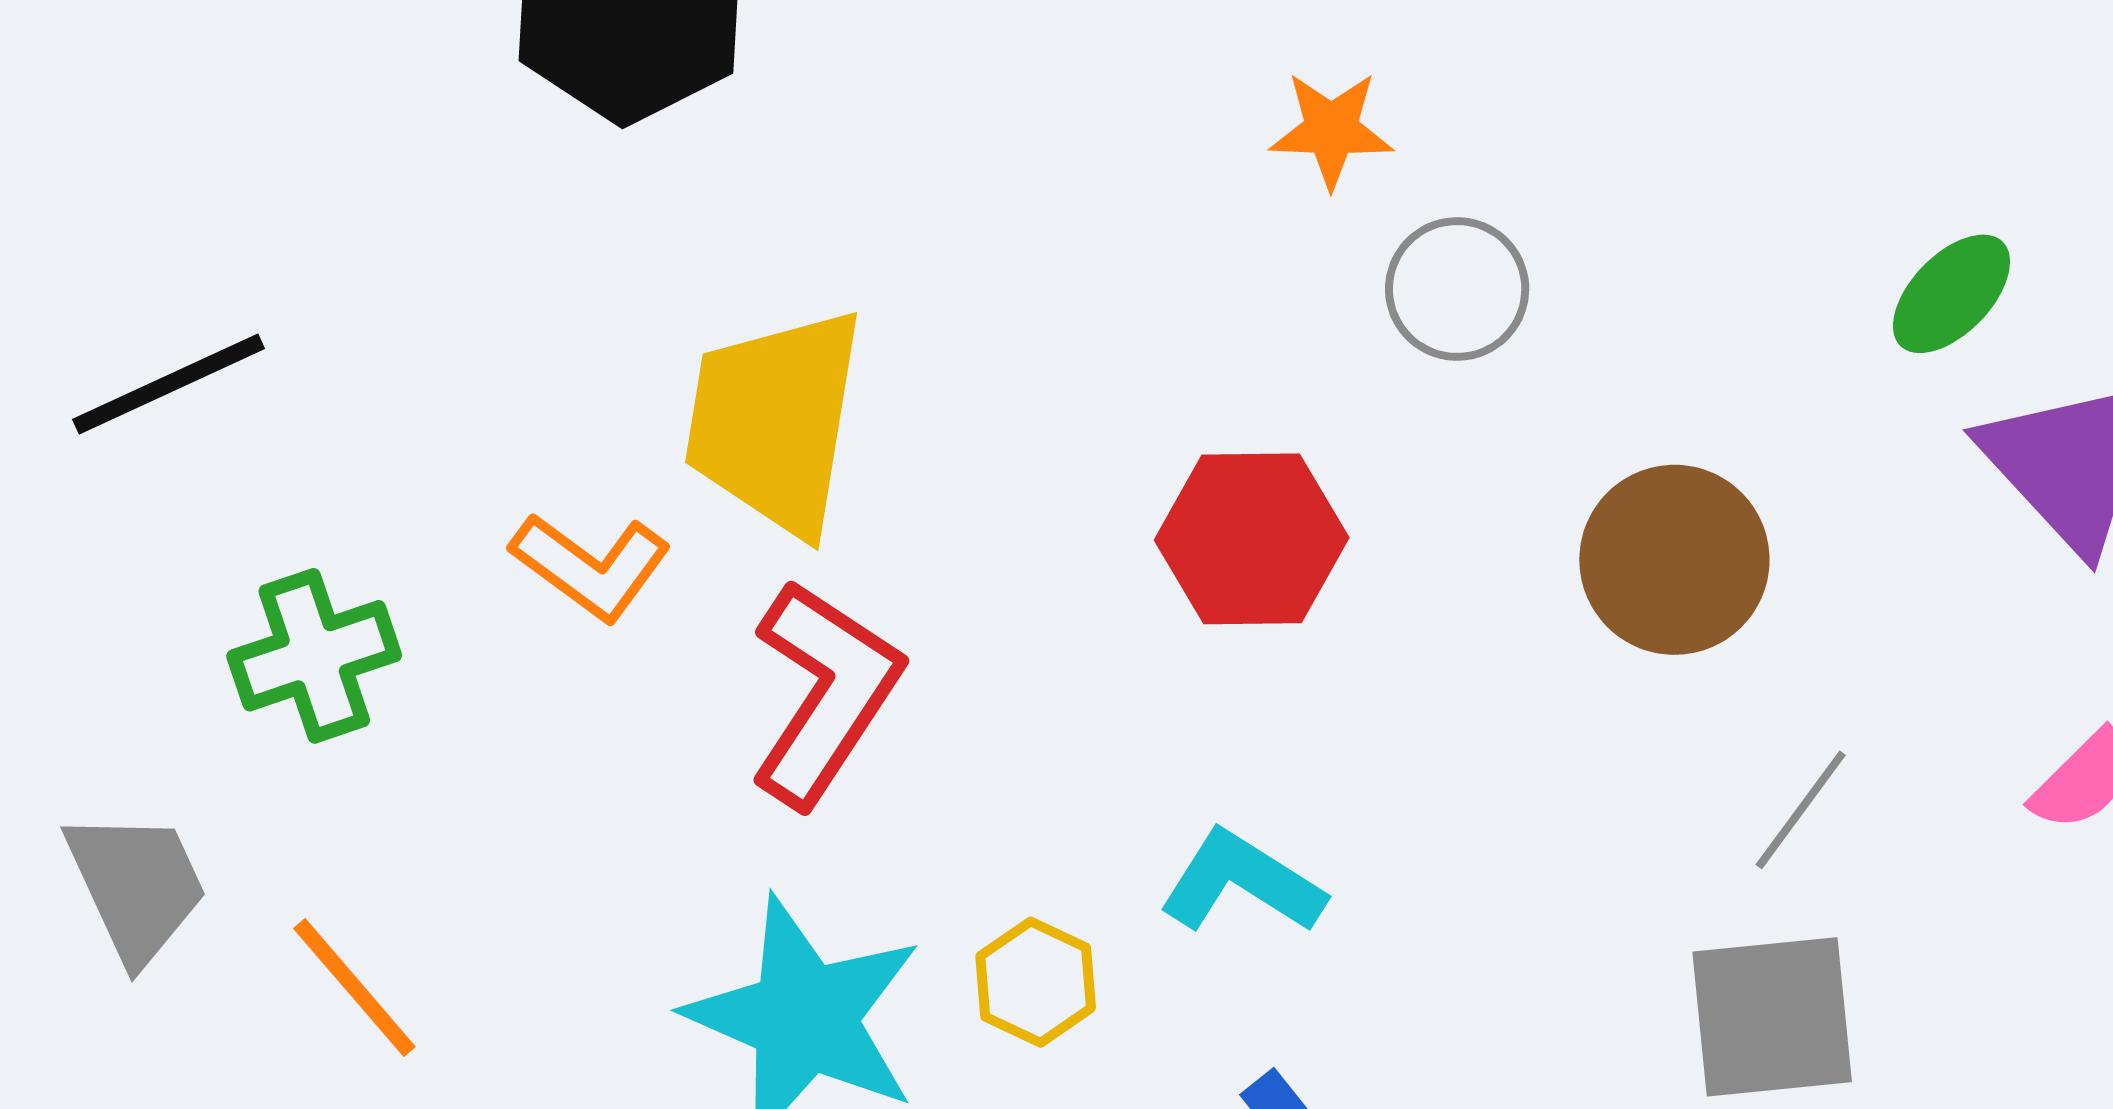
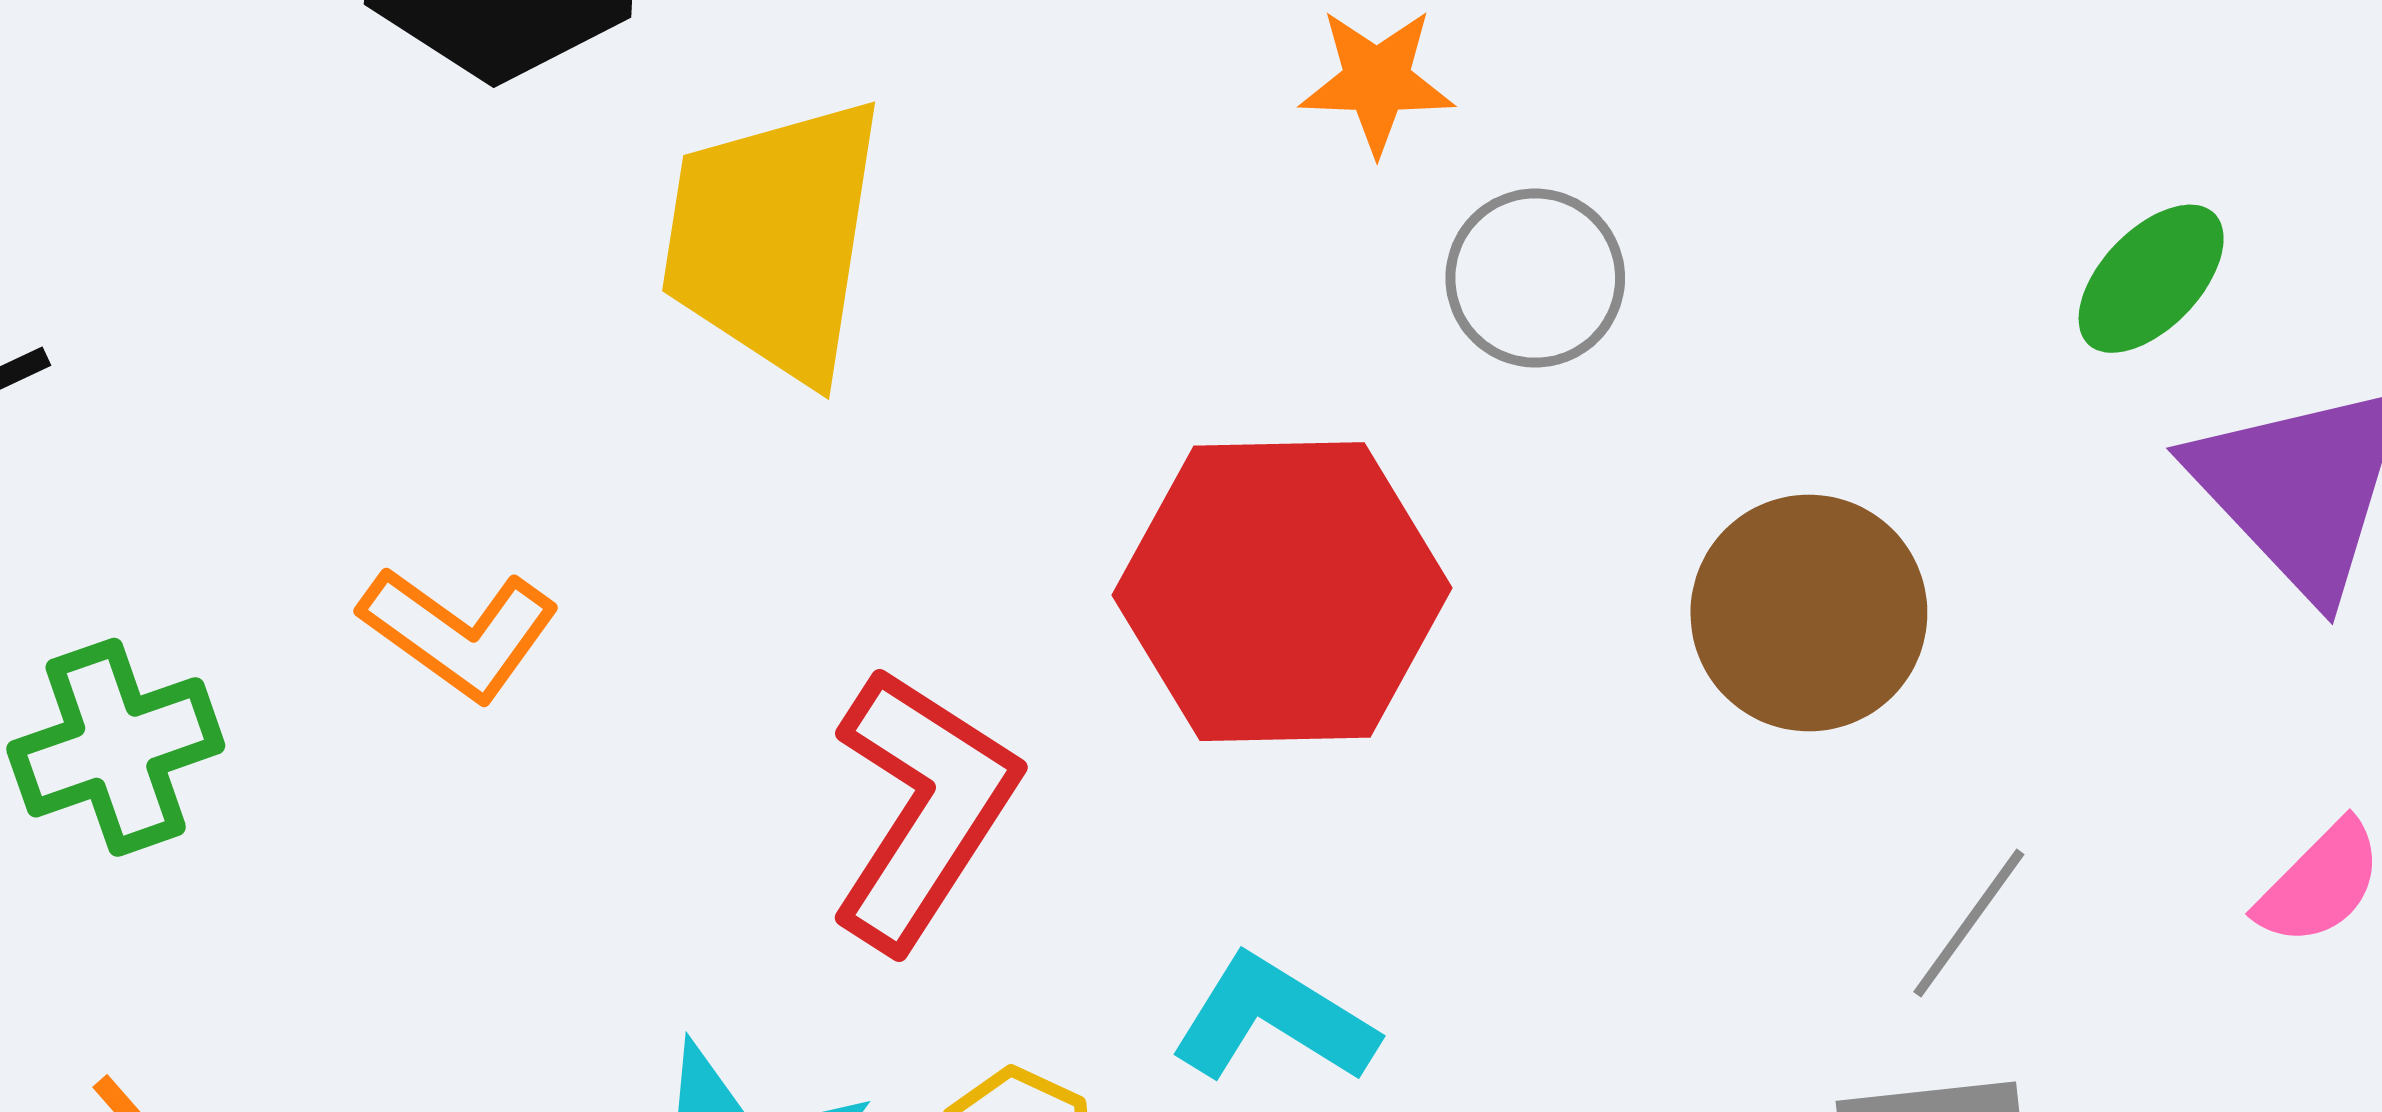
yellow trapezoid: (775, 421) -> (773, 239), moved
red hexagon: (1252, 539) -> (1282, 592), size x1.4
red L-shape: (825, 693) -> (923, 808), moved

